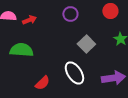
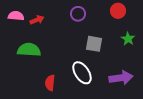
gray square: (86, 44) -> (94, 44), turned -36
red semicircle: (42, 83) -> (50, 83), turned 140

